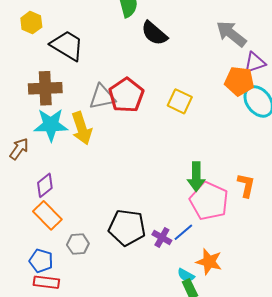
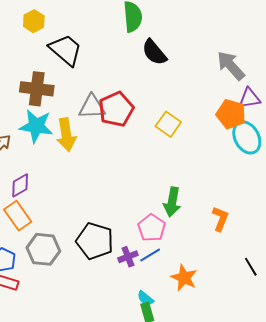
pink pentagon: (209, 201) -> (152, 228), moved, size x0.7
purple cross: (162, 237) -> (128, 257), turned 30
gray hexagon: (78, 244) -> (43, 249), size x1.5
orange star: (209, 262) -> (184, 278), moved

